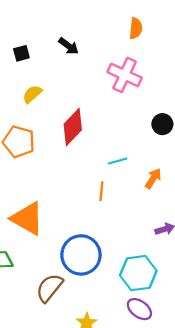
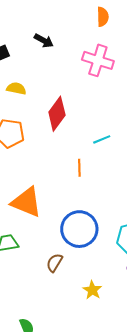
yellow semicircle: (32, 94) -> (16, 89), turned 60
orange line: (101, 191) -> (79, 168), moved
brown semicircle: (49, 288) -> (54, 263), size x0.7

